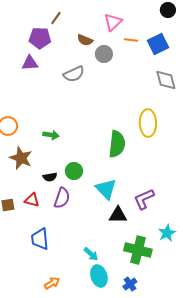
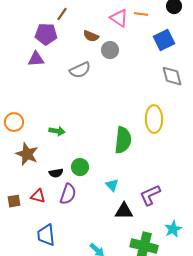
pink triangle: (113, 22) -> (119, 18), turned -42
orange line: (131, 40) -> (141, 14), moved
cyan triangle: (106, 189) -> (112, 185), size x0.6

